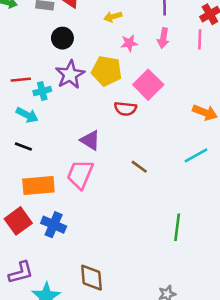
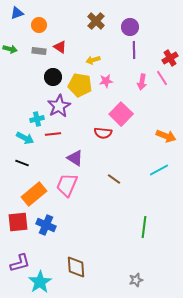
pink arrow: (163, 38) -> (142, 82), moved
pink line: (200, 39) -> (162, 78), turned -35
yellow pentagon: (107, 71) -> (80, 85), moved
red line: (21, 80) -> (53, 134), moved
orange rectangle: (38, 186) -> (34, 194), turned -35
red square: (18, 221) -> (18, 222), turned 30

